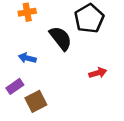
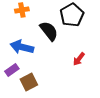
blue arrow: (27, 58) -> (22, 47), size x1.6
red arrow: (98, 73) -> (79, 59), turned 144

